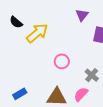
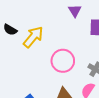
pink circle: (62, 61) -> (63, 61), size x1.5

